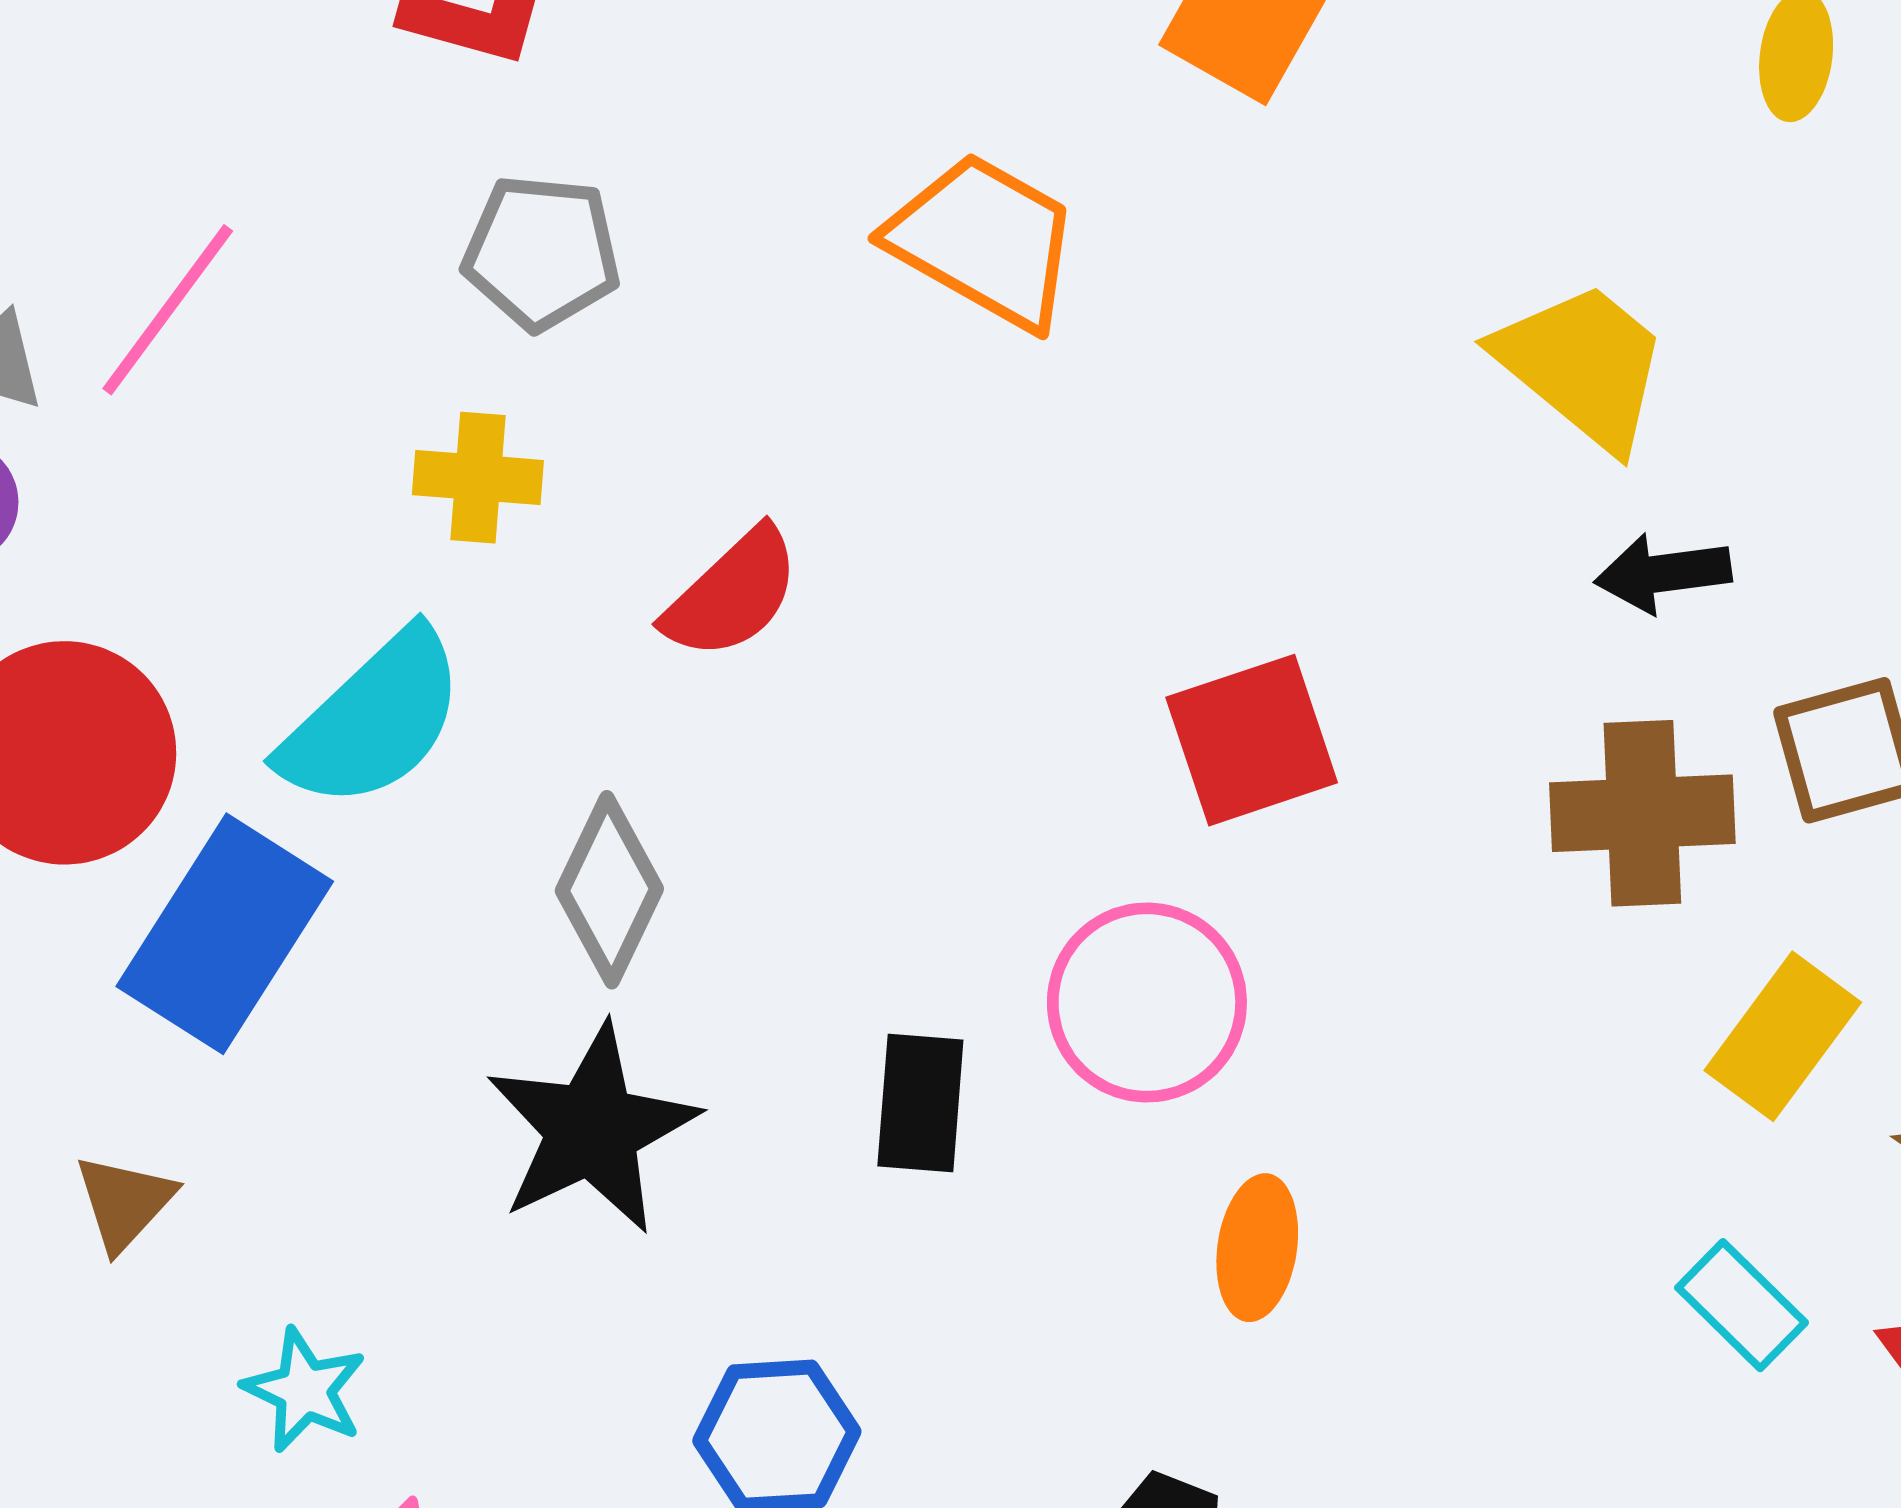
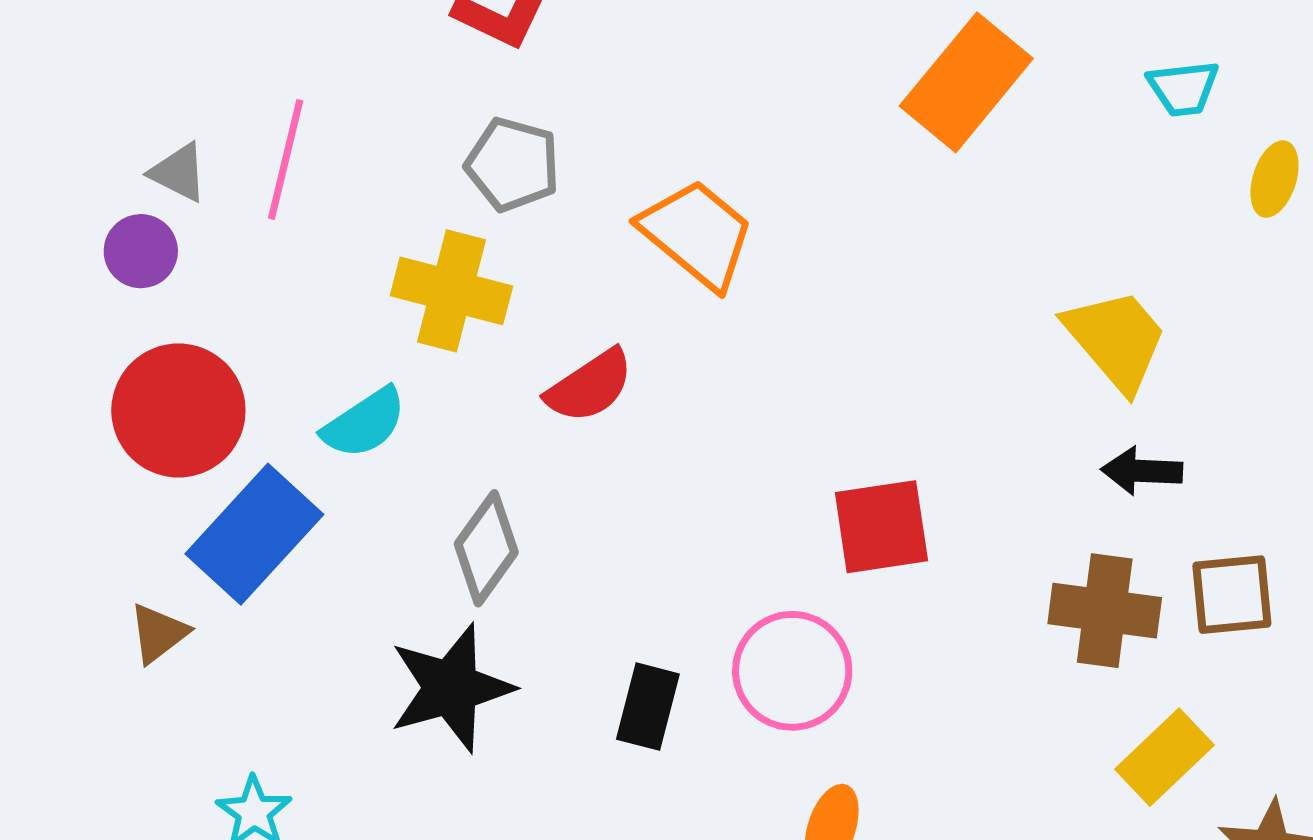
orange trapezoid: (984, 241) -> (697, 234), moved
pink line: (168, 310) -> (286, 159), turned -33
yellow cross: (478, 478) -> (451, 291), size x1.5
cyan semicircle: (373, 720) -> (364, 423), size x0.7
brown triangle: (124, 1202) -> (158, 633), moved

